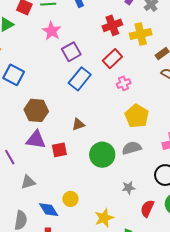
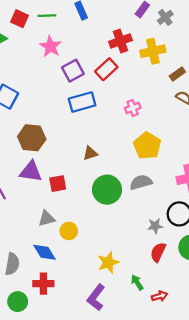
red rectangle: (112, 59) -> (106, 69), moved
blue rectangle: (80, 79) -> (82, 102), turned 35
brown triangle: (78, 124) -> (90, 153), moved
gray triangle: (28, 182) -> (47, 218), moved
gray star: (128, 188) -> (155, 226), moved
yellow circle: (70, 199) -> (69, 231), moved

